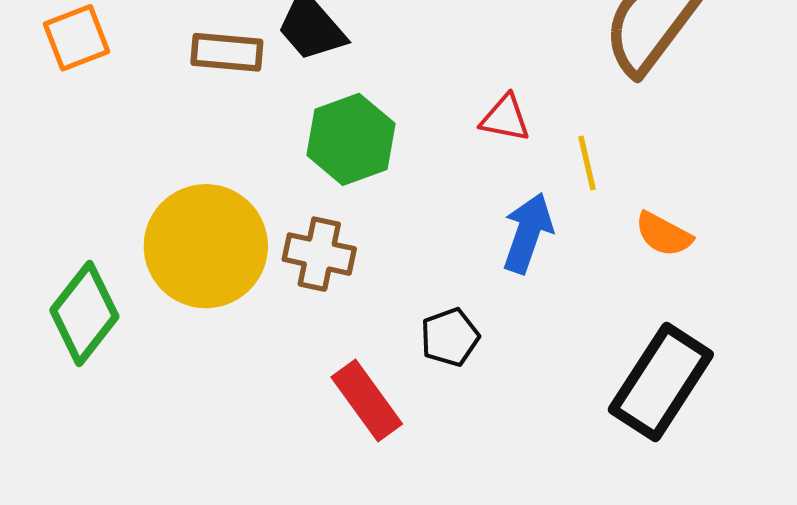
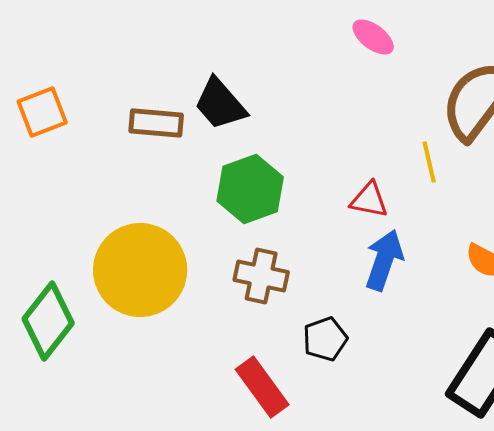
red triangle: (505, 118) -> (369, 200), moved
yellow line: (587, 163) -> (429, 162), moved
brown cross: (319, 254) -> (261, 276), moved

